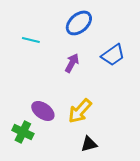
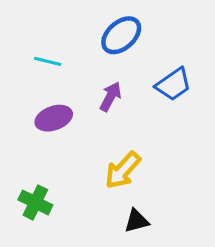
purple ellipse: (43, 111) -> (54, 118), moved, turned -55

